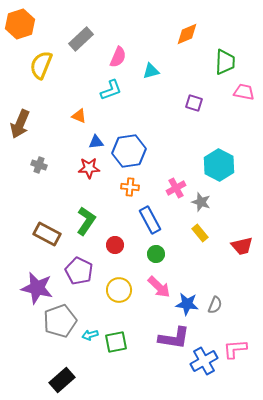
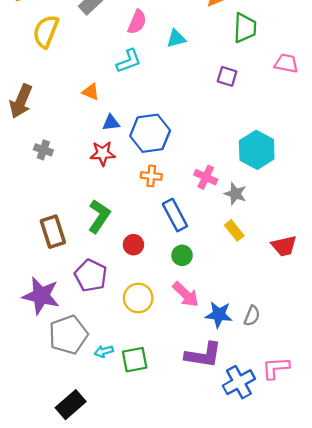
green trapezoid: (225, 62) -> (245, 28), moved
pink cross: (176, 188) -> (206, 177), turned -36
brown rectangle: (47, 234) -> (53, 232), turned 44

